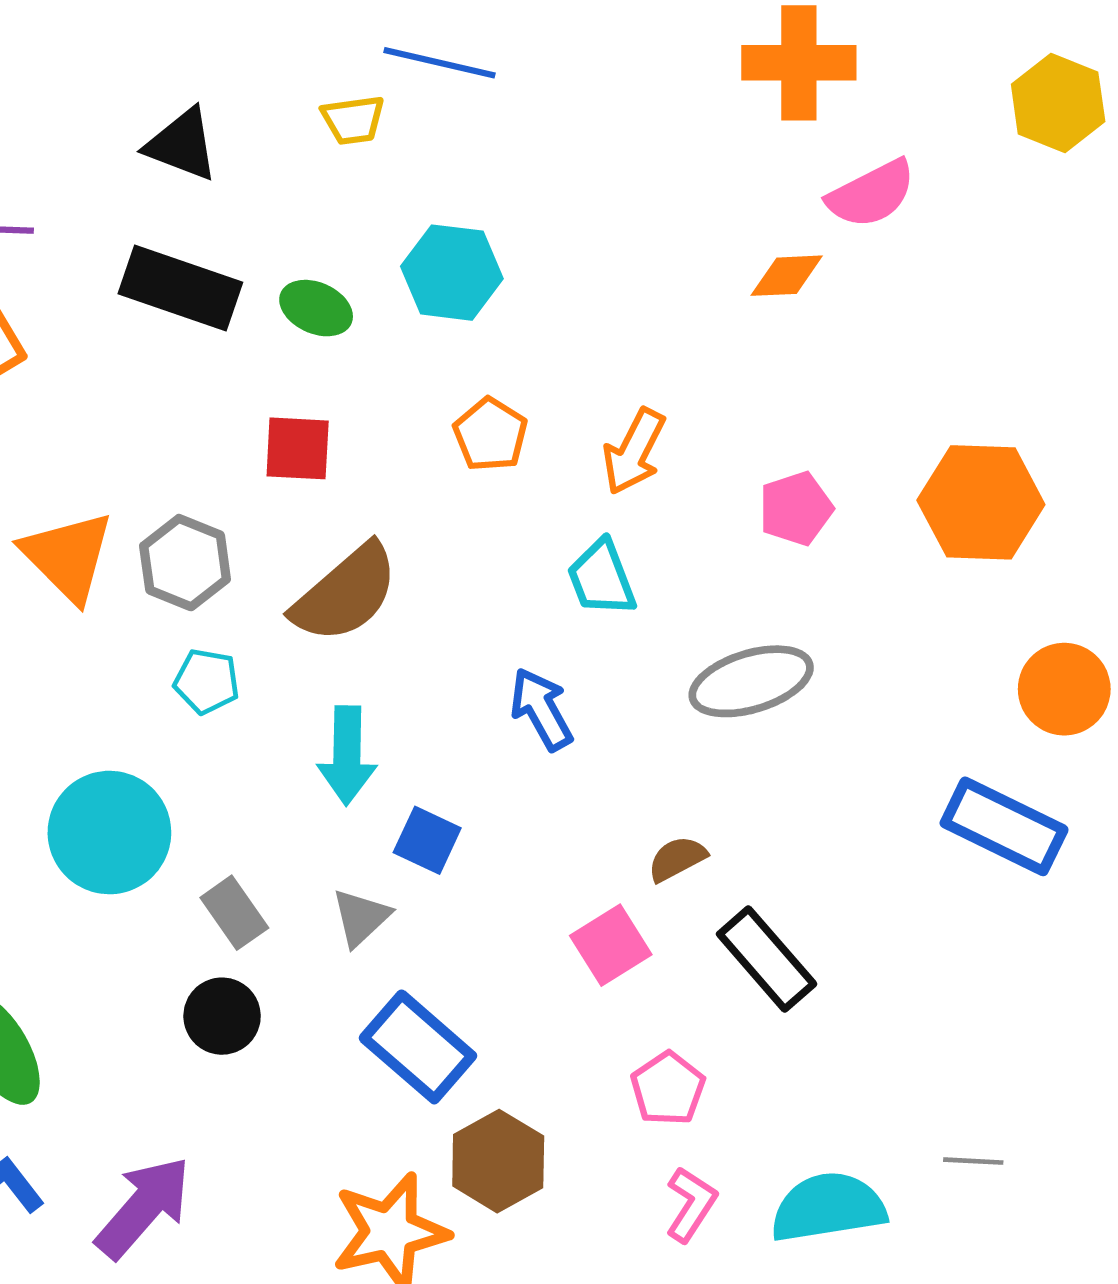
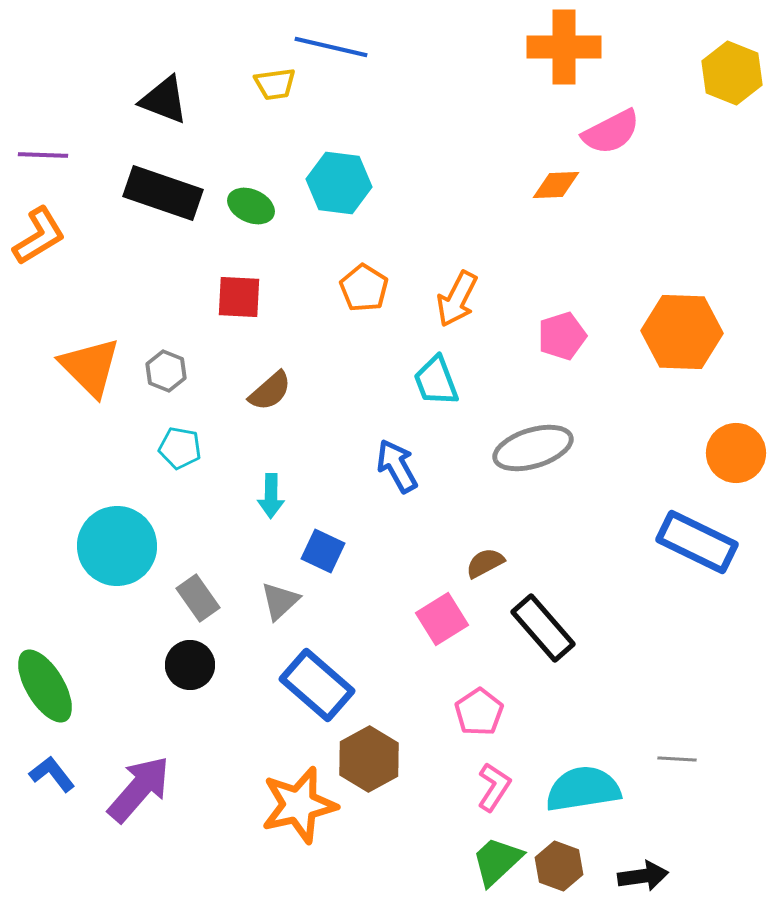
gray hexagon: (185, 563) -> (166, 371), size x0.7
brown semicircle: (345, 593) -> (270, 391), size x0.6
cyan arrow: (347, 755) -> (271, 496), size x0.7

